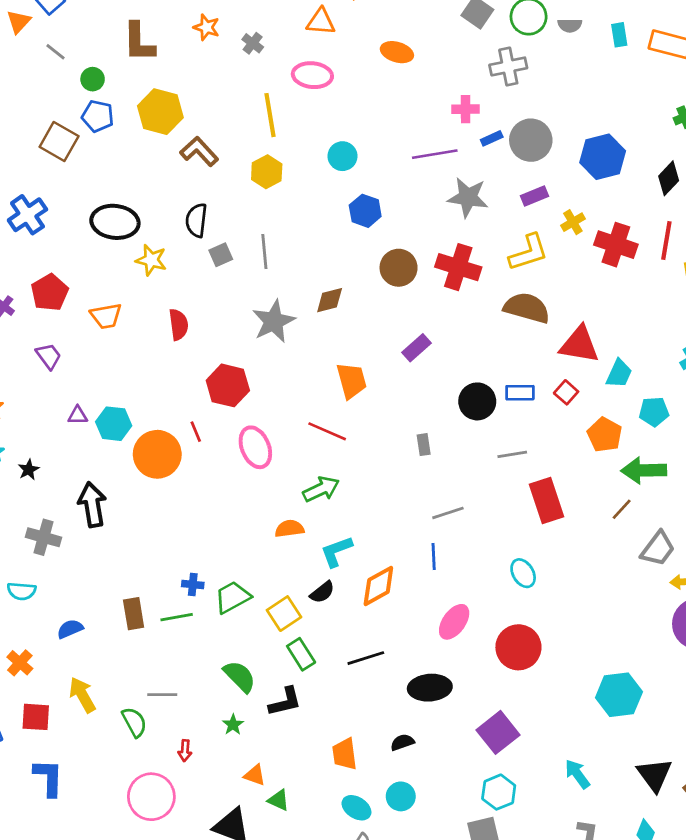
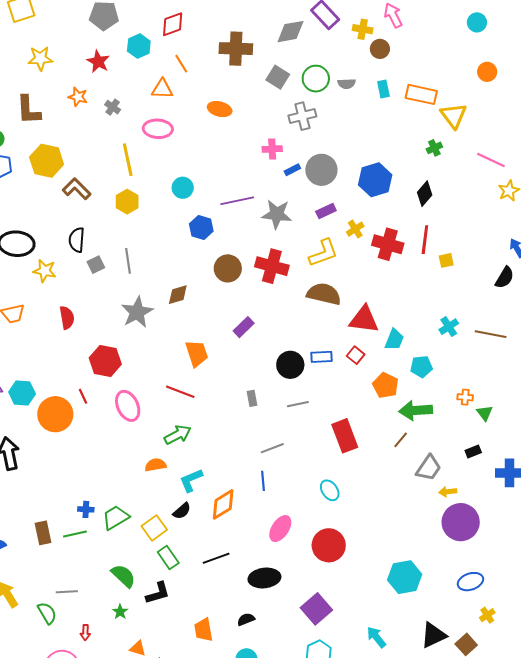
purple line: (435, 154) -> (237, 201), moved
gray line: (512, 454) -> (298, 404), moved
black triangle: (655, 775) -> (433, 635), turned 44

